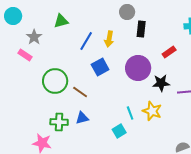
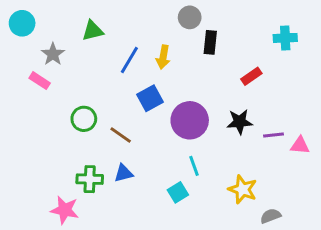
purple circle: (138, 68) -> (190, 120), moved
green circle: (55, 81) -> (84, 119), size x0.7
yellow star: (152, 111) -> (243, 189), moved

